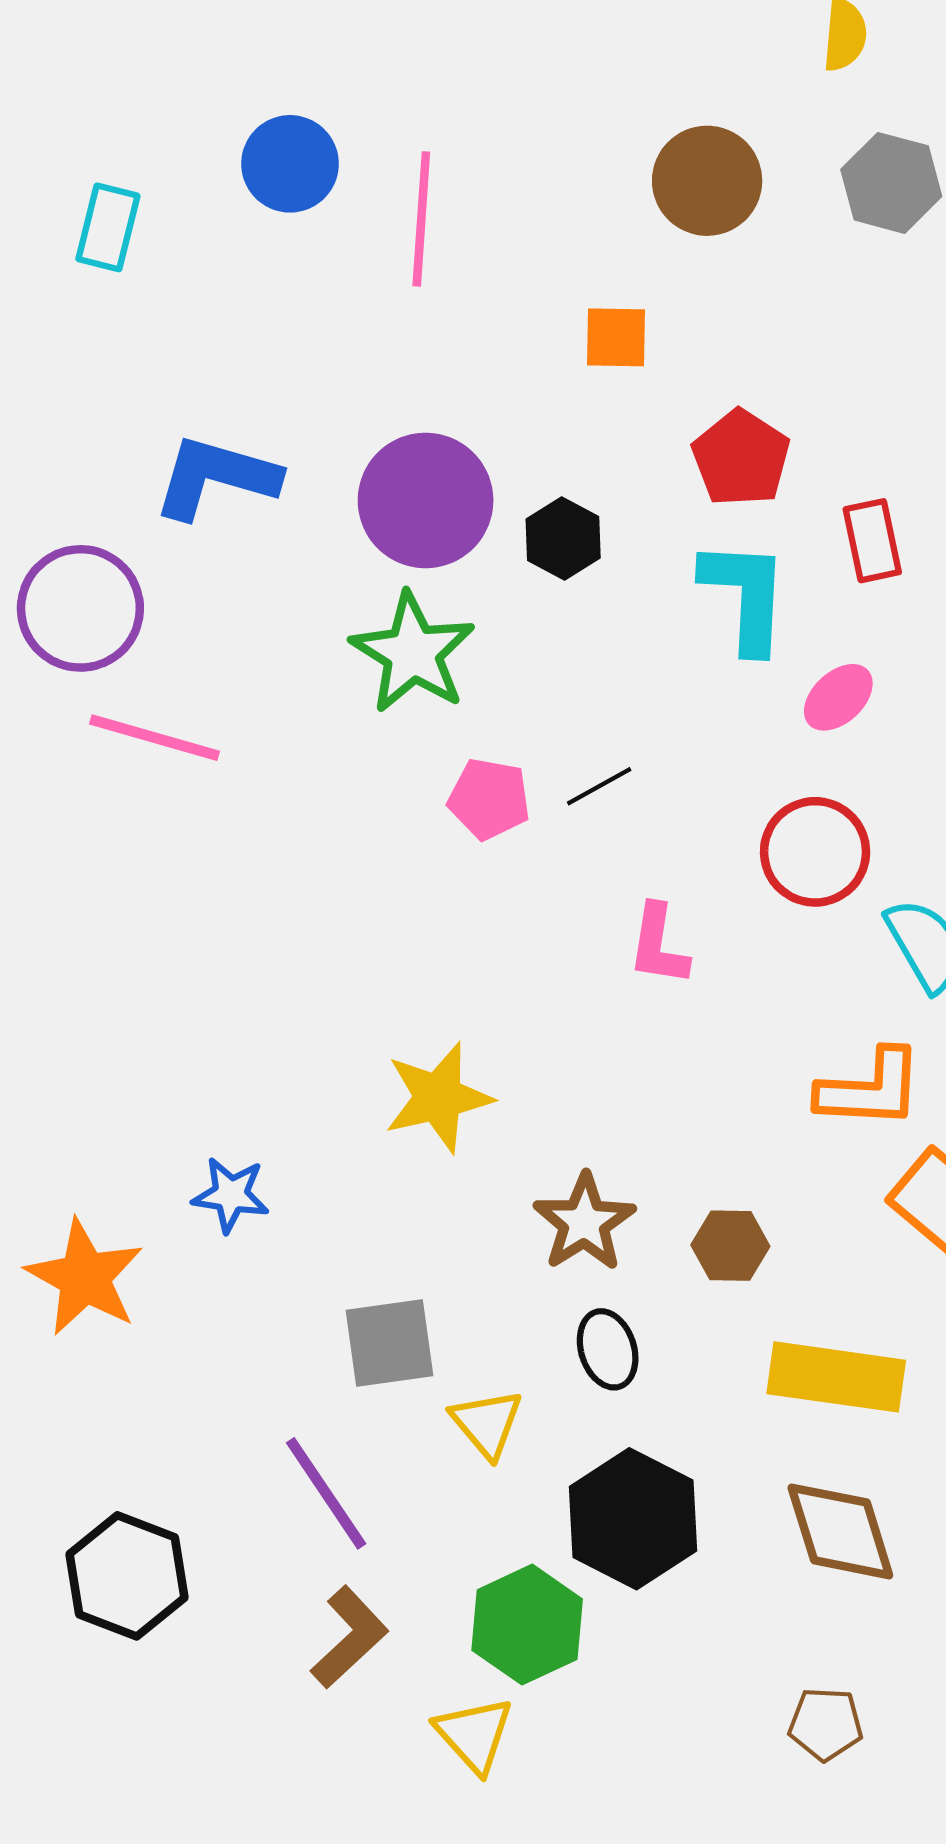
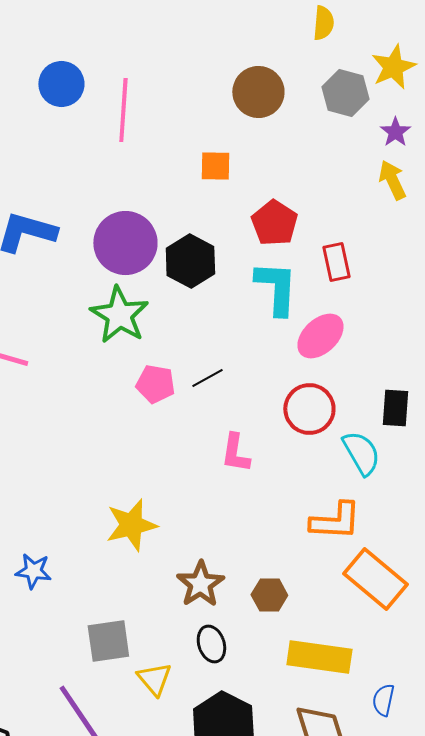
black hexagon: (563, 539) -> (190, 261), size x1.4
pink ellipse: (838, 697) -> (320, 336), size x1.4

